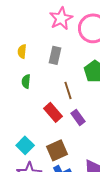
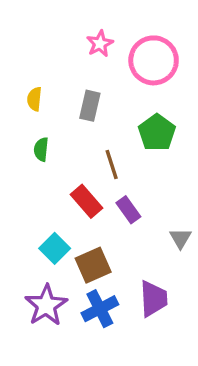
pink star: (61, 18) -> (100, 44), size x0.7
cyan square: (25, 145) -> (55, 248), moved

